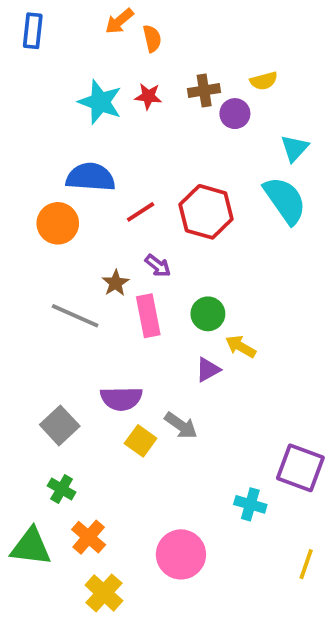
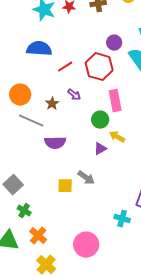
purple circle: (235, 114) -> (114, 43), moved
orange circle: (58, 223) -> (20, 95), moved
pink rectangle: (148, 316) -> (115, 101), moved
purple semicircle: (121, 399) -> (55, 143), moved
gray square: (60, 425) -> (13, 185), moved
yellow square: (141, 441) -> (65, 186), turned -35

